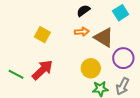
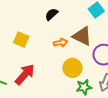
black semicircle: (83, 11) -> (51, 14), moved
orange arrow: (82, 32) -> (61, 43), moved

